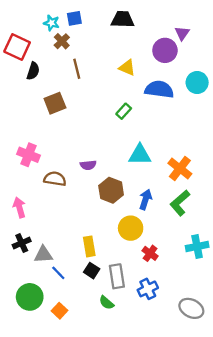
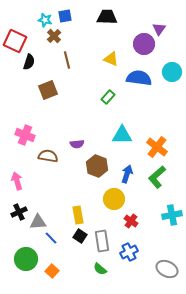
green semicircle: (106, 303) -> (100, 269), moved

